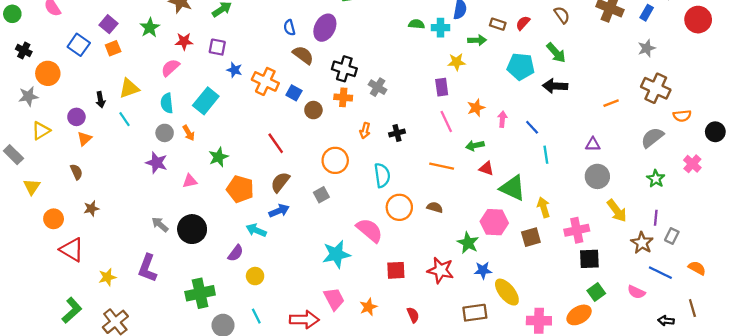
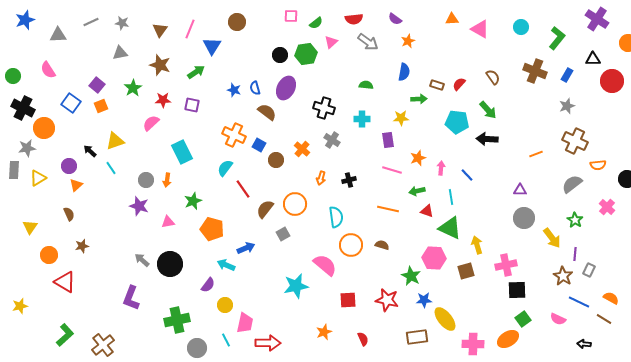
cyan cross: (441, 28) -> (362, 119), moved
black cross: (24, 50) -> (23, 108), size x1.6
black cross: (344, 69) -> (324, 108), moved
blue star: (234, 70) -> (234, 90), moved
orange cross: (343, 97) -> (302, 149), turned 35
black arrow: (100, 100) -> (90, 151), turned 144
cyan rectangle: (206, 101) -> (182, 152), turned -65
cyan semicircle: (167, 103) -> (225, 168), moved, turned 42
pink line: (446, 121) -> (392, 170), turned -48
orange arrow: (189, 133) -> (167, 180), turned 40
gray rectangle: (13, 155) -> (14, 170), moved, turned 48
cyan line: (546, 155) -> (451, 197), moved
brown semicircle: (280, 182) -> (265, 209), moved
yellow arrow: (617, 211) -> (552, 238), moved
yellow star: (107, 277) -> (20, 306), moved
pink trapezoid: (334, 299) -> (245, 323), moved, turned 40
brown line: (692, 308) -> (604, 319), moved, turned -42

